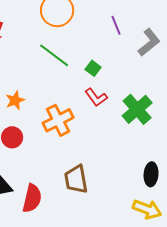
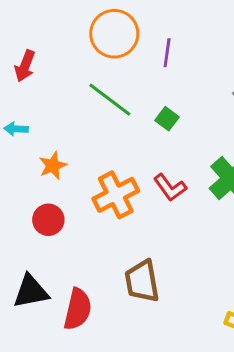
purple line: (116, 25) -> (167, 53), moved, turned 30
red L-shape: (96, 97) -> (170, 188), moved

